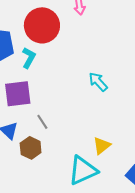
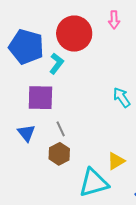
brown hexagon: (31, 148) -> (59, 154), moved

